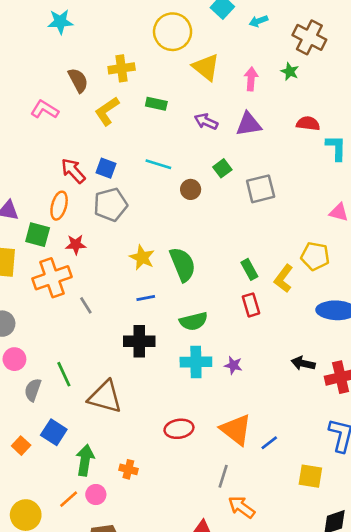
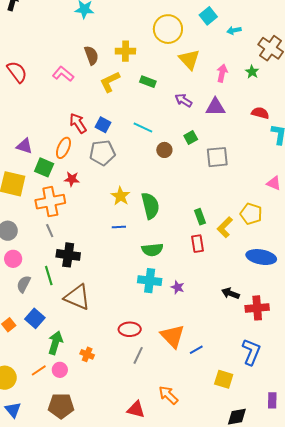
gray line: (86, 305) -> (50, 231), moved
black cross: (139, 341) -> (68, 255), moved
gray line: (223, 476) -> (138, 355), moved

